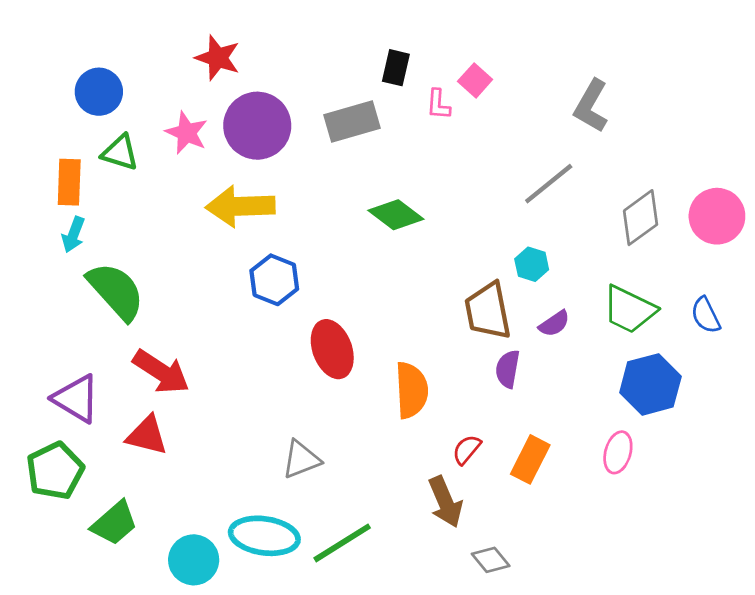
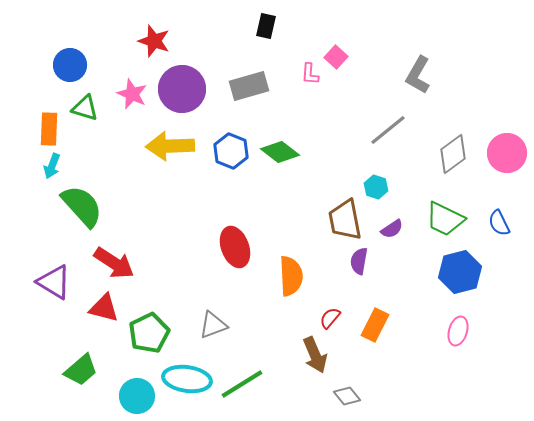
black rectangle: (396, 68) -> (266, 26), moved
blue hexagon: (274, 280) -> (231, 151), moved
pink ellipse: (618, 452) -> (458, 331), moved
green pentagon: (55, 471) -> (149, 333), moved

